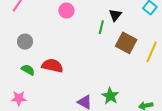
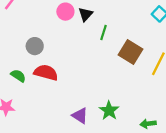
black triangle: (115, 15) -> (86, 14), moved
gray circle: (25, 42) -> (35, 46), moved

